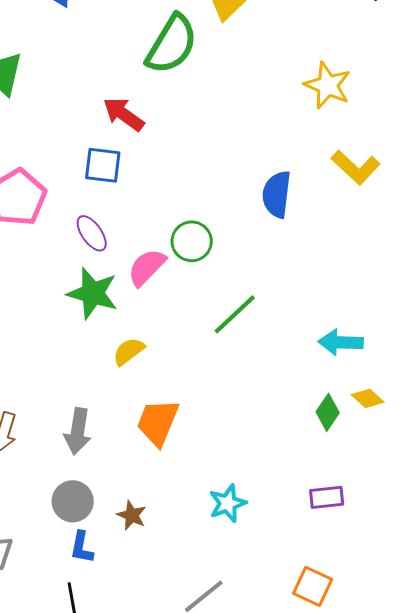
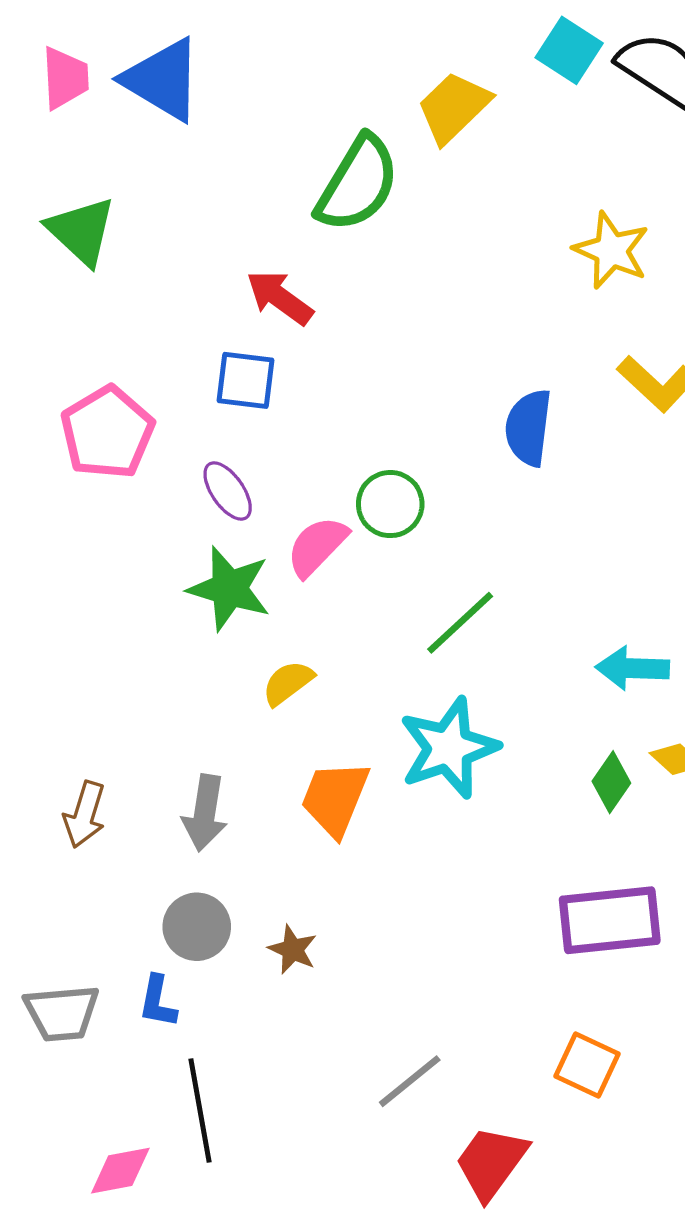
purple rectangle: (327, 497) -> (610, 920), size x1.8
cyan star: (228, 503) -> (449, 748), moved, size x1.6
blue L-shape: (82, 547) -> (158, 1002), moved

